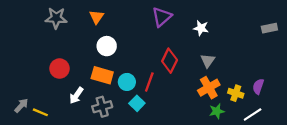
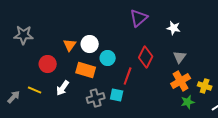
orange triangle: (97, 17) -> (70, 45), moved
gray star: (56, 18) -> (24, 35), moved
cyan circle: (127, 82) -> (108, 58), moved
cyan square: (137, 103) -> (117, 95), turned -32
gray cross: (102, 107) -> (96, 98), moved
yellow line: (40, 112) -> (35, 90), moved

